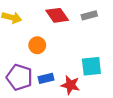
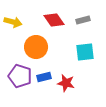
orange circle: (37, 45) -> (36, 47), size x1.5
cyan square: (91, 66) -> (85, 52), moved

